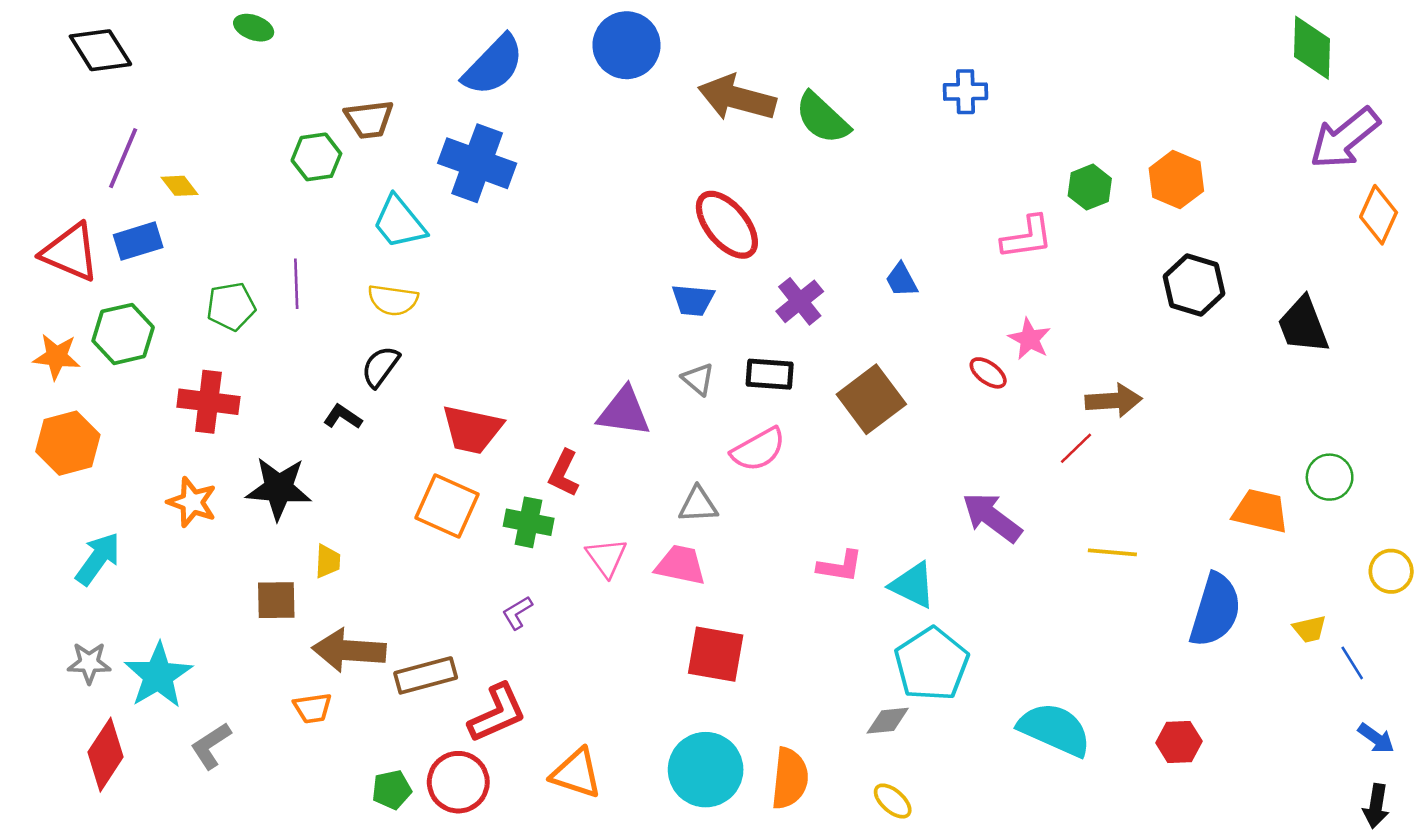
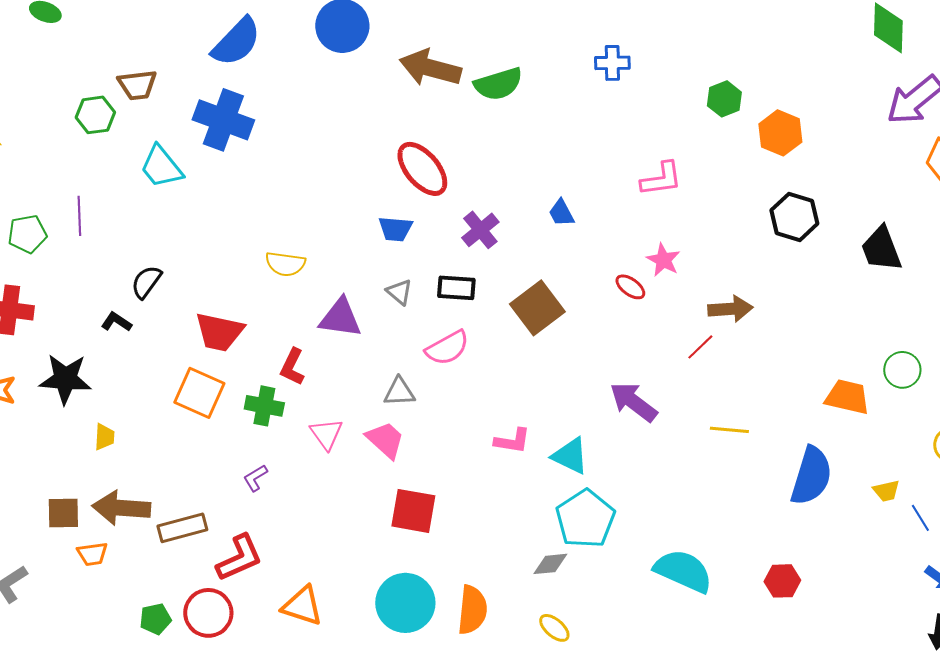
green semicircle: (822, 118) -> (498, 84), turned -60
green hexagon: (1090, 187) -> (724, 99), moved
yellow semicircle: (393, 300) -> (285, 264), moved
pink trapezoid: (680, 565) -> (385, 440), turned 30
brown square: (276, 600) -> (63, 513), moved

